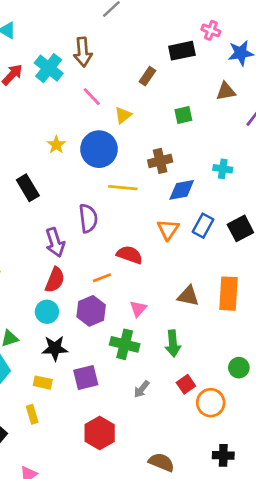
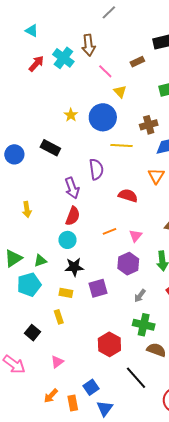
brown rectangle: (147, 76) -> (137, 62), turned 32
pink line: (92, 97) -> (105, 71), moved
yellow triangle: (123, 115) -> (120, 91), turned -32
black rectangle: (28, 188) -> (50, 148), turned -30
orange line: (102, 278) -> (110, 231), moved
purple hexagon: (91, 311) -> (128, 264), moved
green cross: (125, 344) -> (144, 325), moved
red hexagon: (100, 433) -> (109, 344), moved

